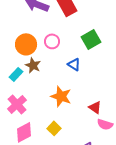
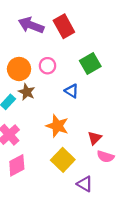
red triangle: (95, 107) -> (95, 138), turned 40
yellow square: (54, 128) -> (63, 160), moved, size x1.5

